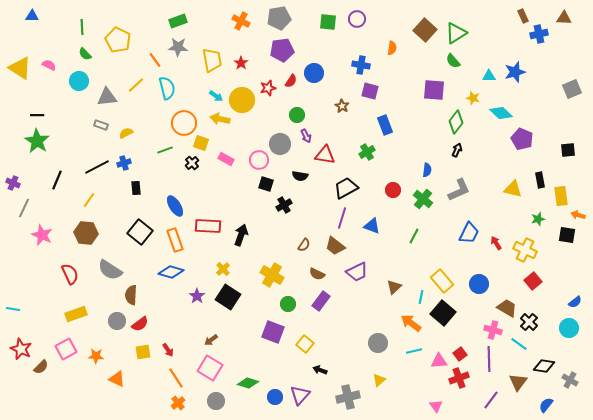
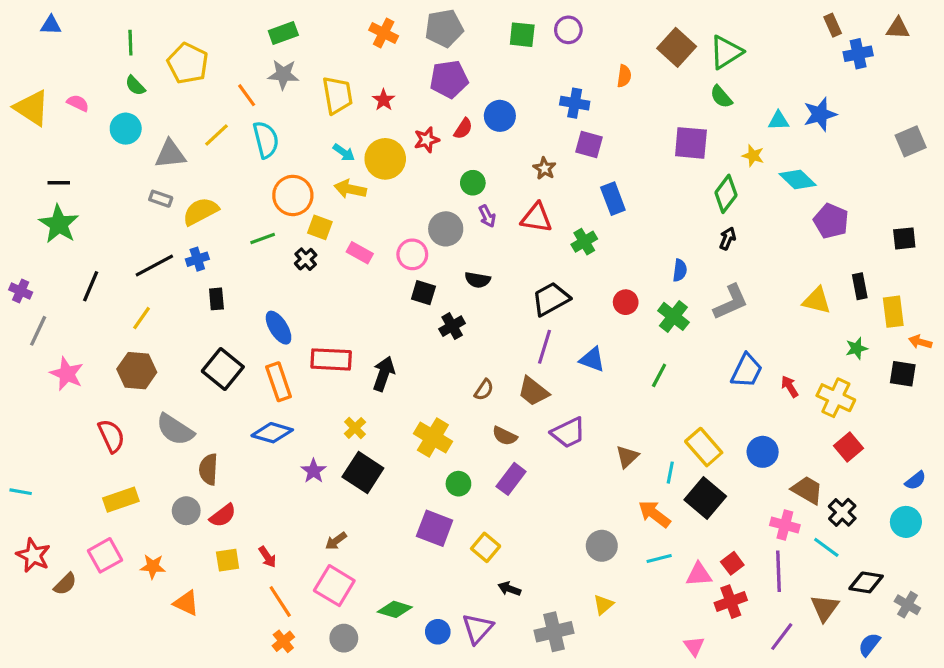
yellow semicircle: (126, 133) -> (201, 211), size x1.6
red triangle: (325, 155) -> (536, 218), moved

